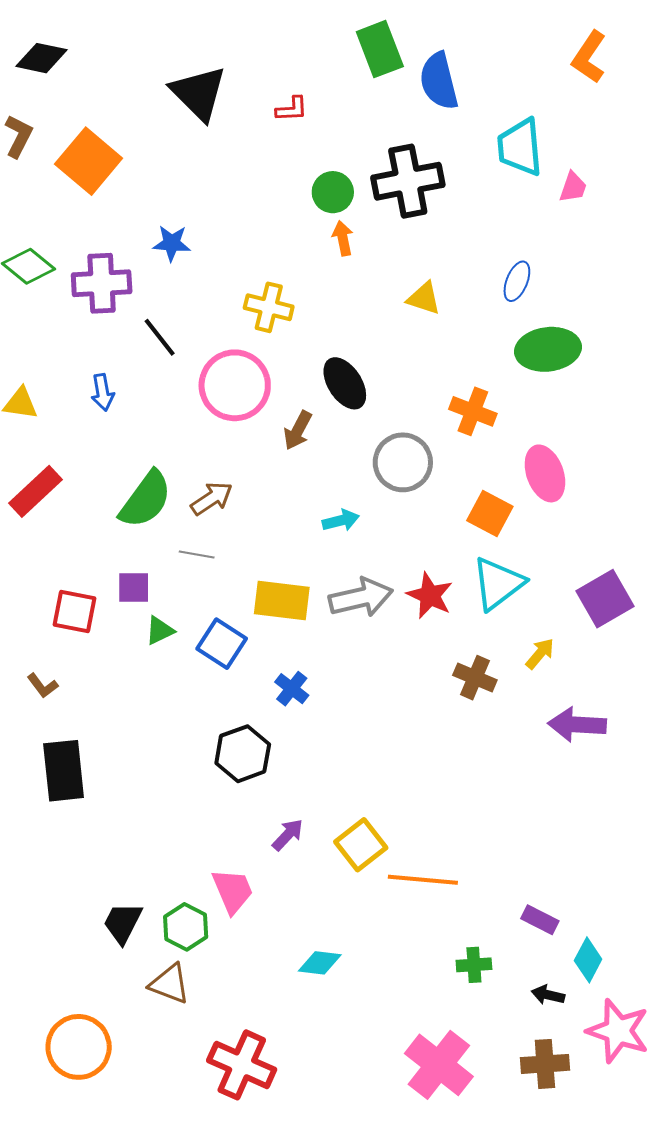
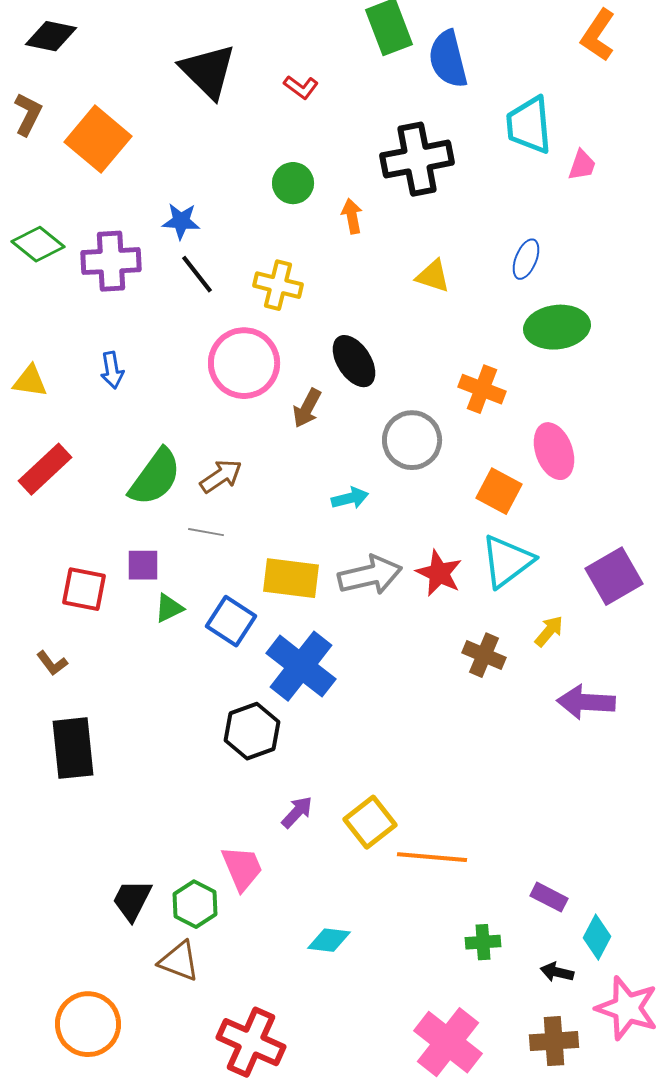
red L-shape: (292, 109) -> (301, 87), turned 40
green circle: (333, 192) -> (293, 183), moved
black line: (160, 337) -> (197, 274), moved
blue cross: (292, 689) -> (301, 666), size x2.0

